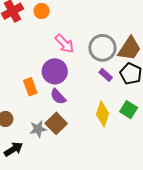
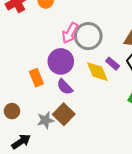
pink arrow: (65, 44) -> (70, 33), turned 75
gray circle: (102, 48) -> (88, 36), moved
yellow diamond: (102, 114) -> (97, 72), moved, turned -40

